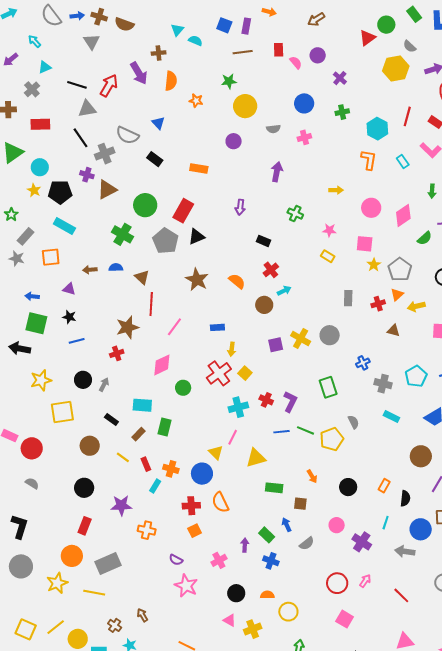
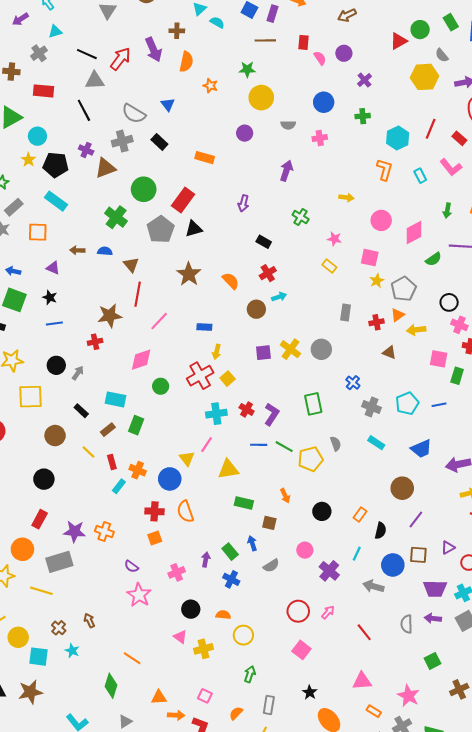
gray cross: (105, 154) -> (122, 141), moved
blue cross: (363, 363) -> (353, 383), turned -32
purple star: (121, 505) -> (74, 531), moved

